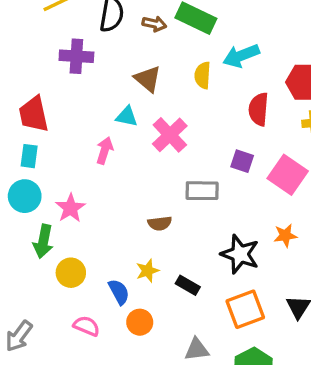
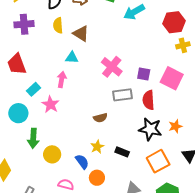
purple cross: (76, 56) -> (24, 24), moved
yellow semicircle: (203, 75) -> (58, 25), moved
red semicircle: (259, 109) -> (148, 100), moved
pink cross: (170, 135) -> (112, 67), moved
cyan rectangle: (29, 156) -> (34, 89), moved, turned 48
pink star: (70, 208) -> (50, 104), moved
orange star: (285, 236) -> (175, 126), moved

